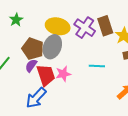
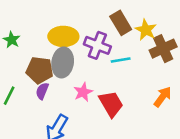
purple cross: (85, 28) -> (97, 45), moved
cyan line: (97, 66) -> (121, 60), moved
red trapezoid: (46, 75) -> (111, 104), moved

